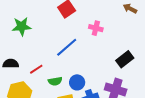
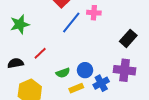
blue line: (67, 47) -> (71, 22), moved
red line: (36, 69) -> (40, 53), moved

